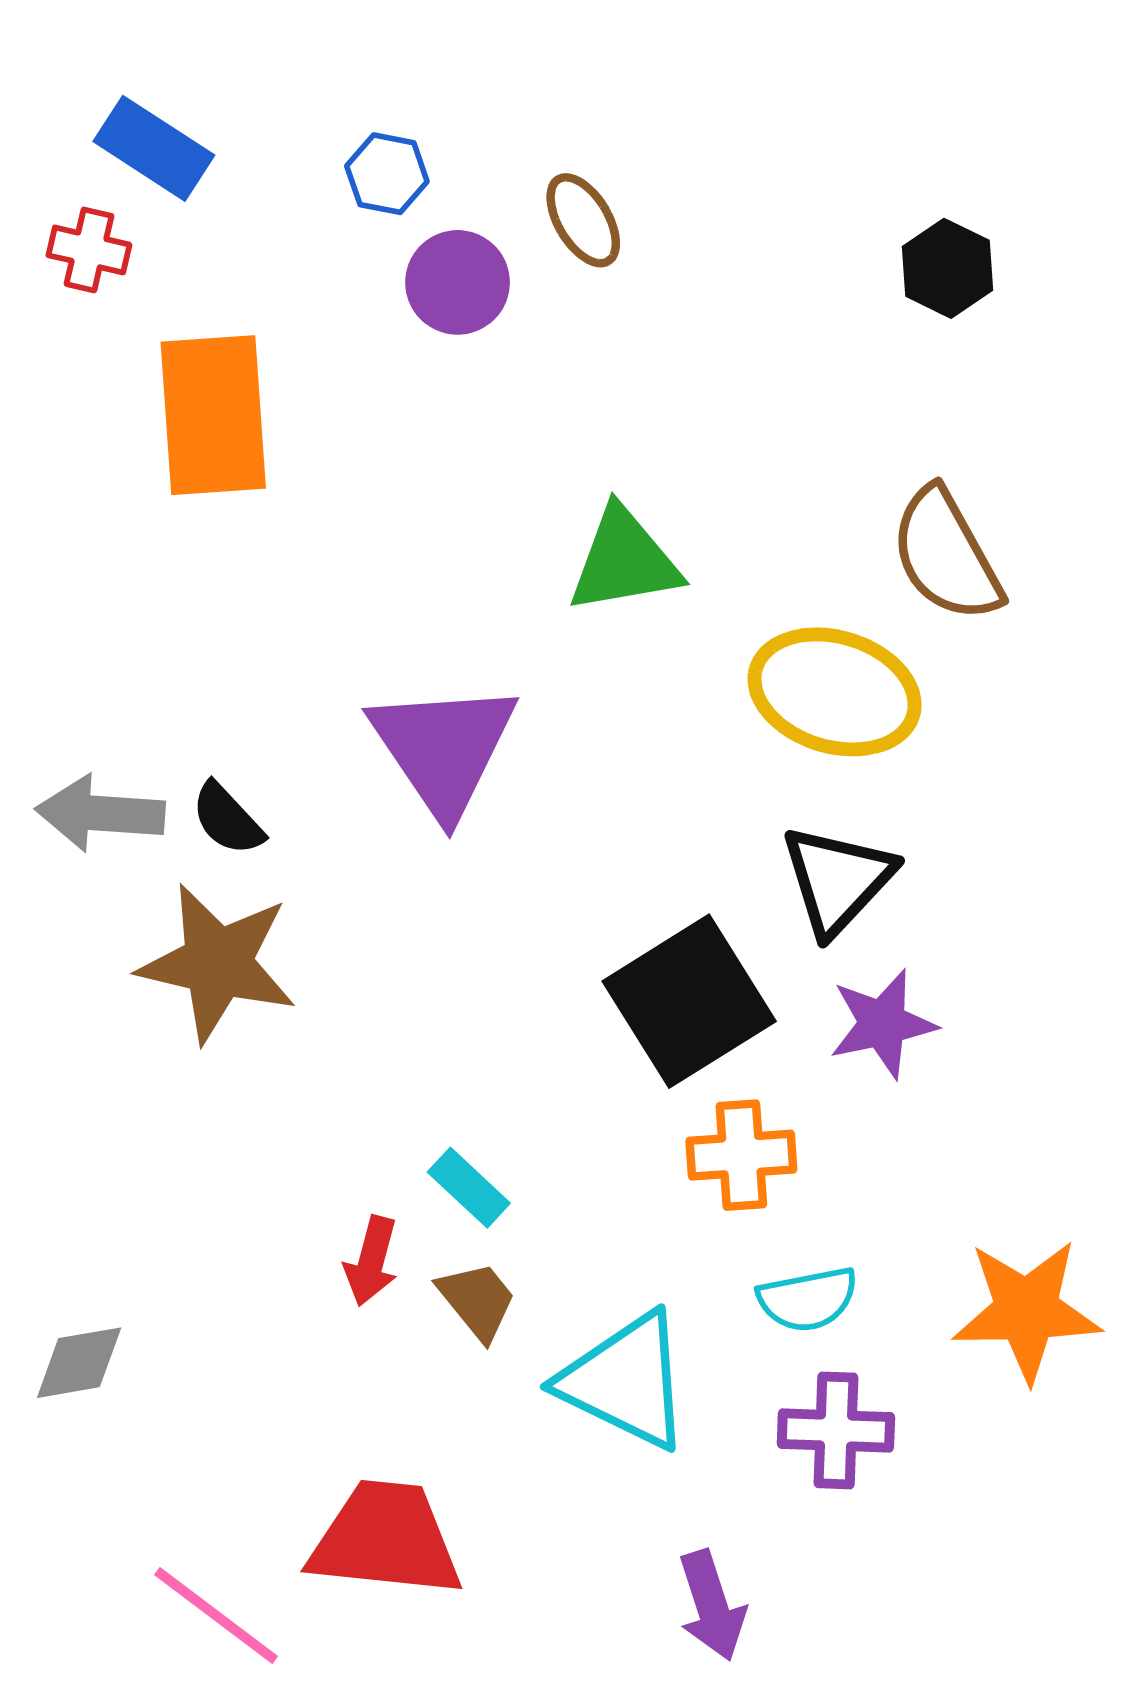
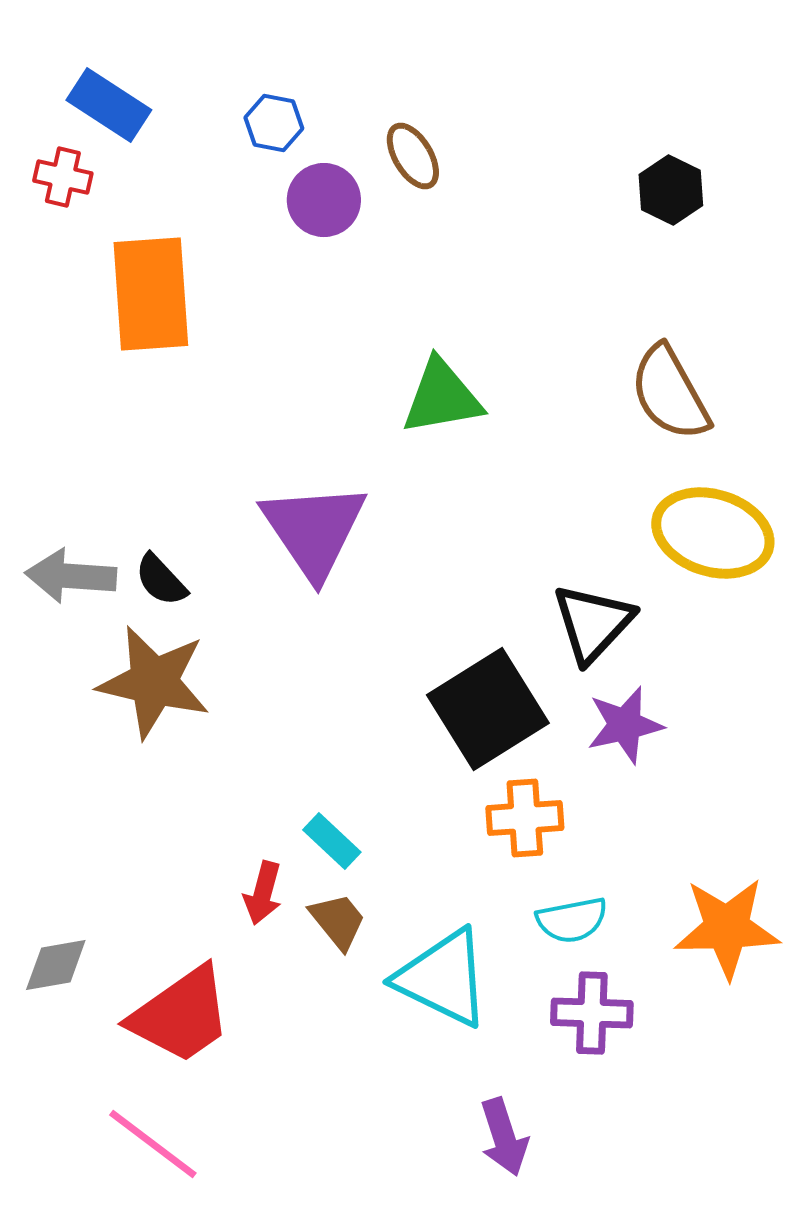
yellow ellipse: (835, 692) -> (713, 533), moved
red trapezoid: (386, 1539) -> (181, 1015), moved, turned 139

